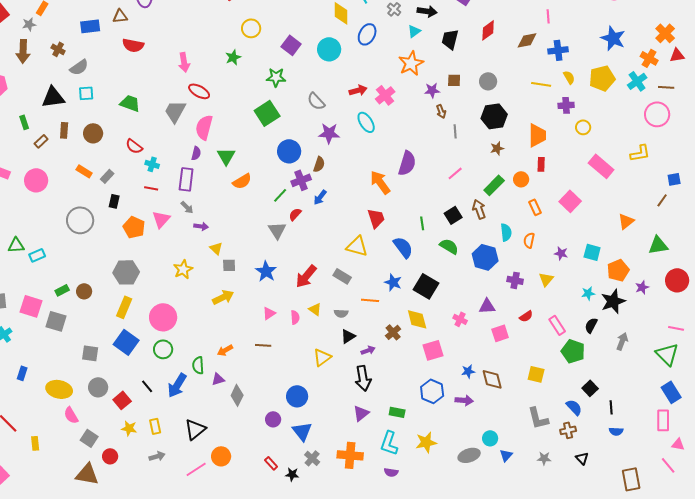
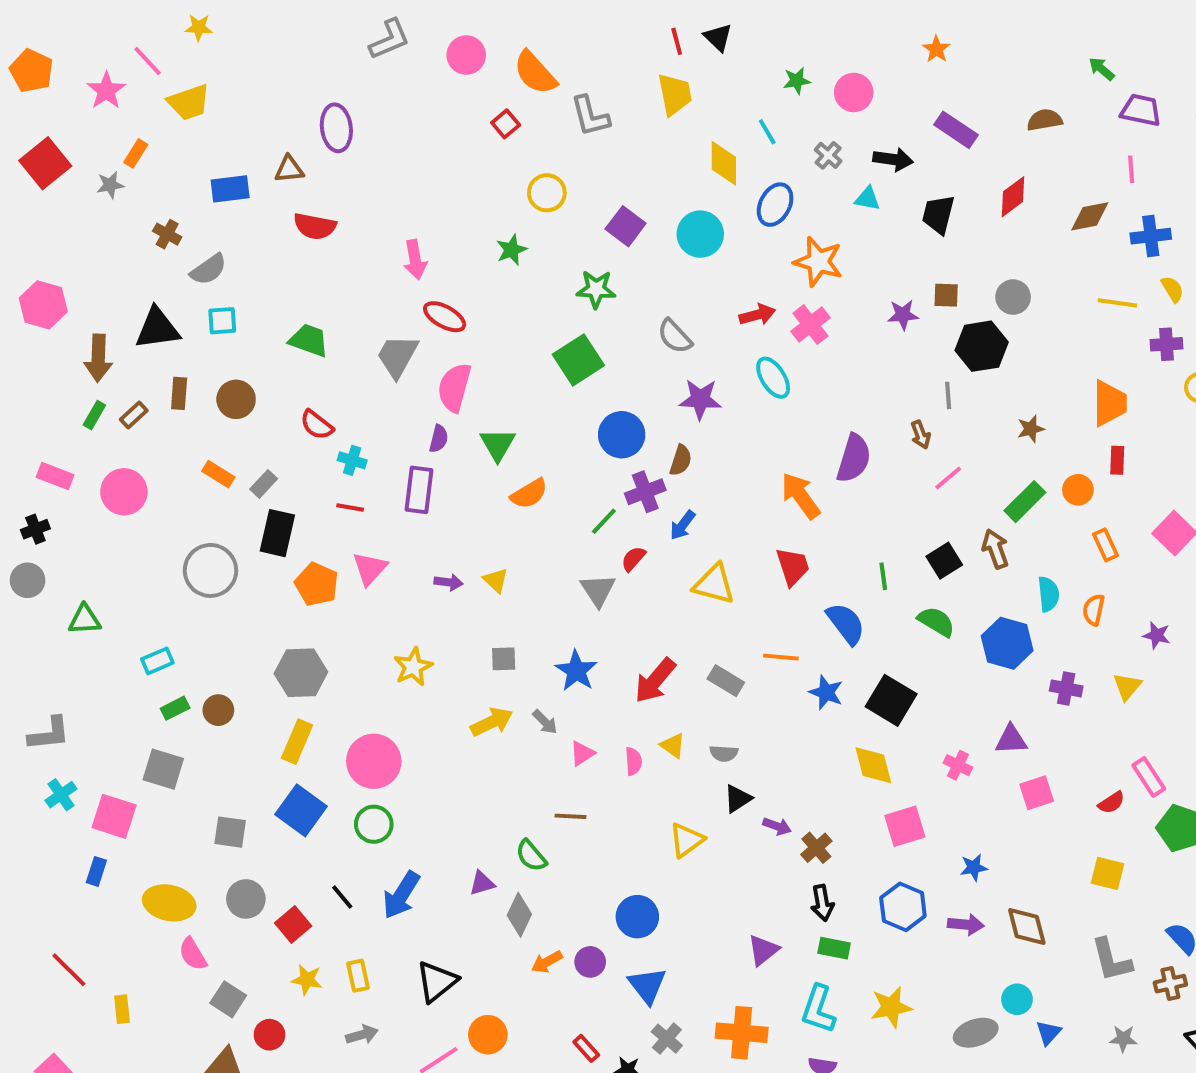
cyan triangle: (414, 31) -> (867, 199), turned 48
brown arrow: (23, 51) -> (98, 358), moved
orange star: (411, 63) -> (818, 262), moved, turned -30
brown arrow: (441, 111) -> (921, 435), moved
black hexagon: (494, 116) -> (982, 346), moved
green rectangle: (24, 122) -> (94, 415), moved, turned 48
black rectangle: (114, 201) -> (277, 533), size x1.6
gray arrow: (187, 207) -> (545, 722), moved
yellow triangle: (357, 246) -> (714, 584), moved
yellow triangle: (216, 248) -> (496, 580), moved
cyan rectangle: (37, 255) -> (157, 661), moved
orange line: (370, 300) -> (781, 657), moved
pink square: (31, 306) -> (114, 816), moved
red semicircle: (526, 316) -> (1111, 803), moved
brown cross: (393, 332) -> (816, 848), moved
orange arrow: (225, 350) -> (547, 962), moved
purple arrow: (368, 350) -> (777, 826), turned 40
green semicircle: (198, 365) -> (531, 856), moved, turned -36
black arrow: (363, 378) -> (822, 903), moved, size x0.7
brown diamond: (492, 379) -> (1027, 926), moved

